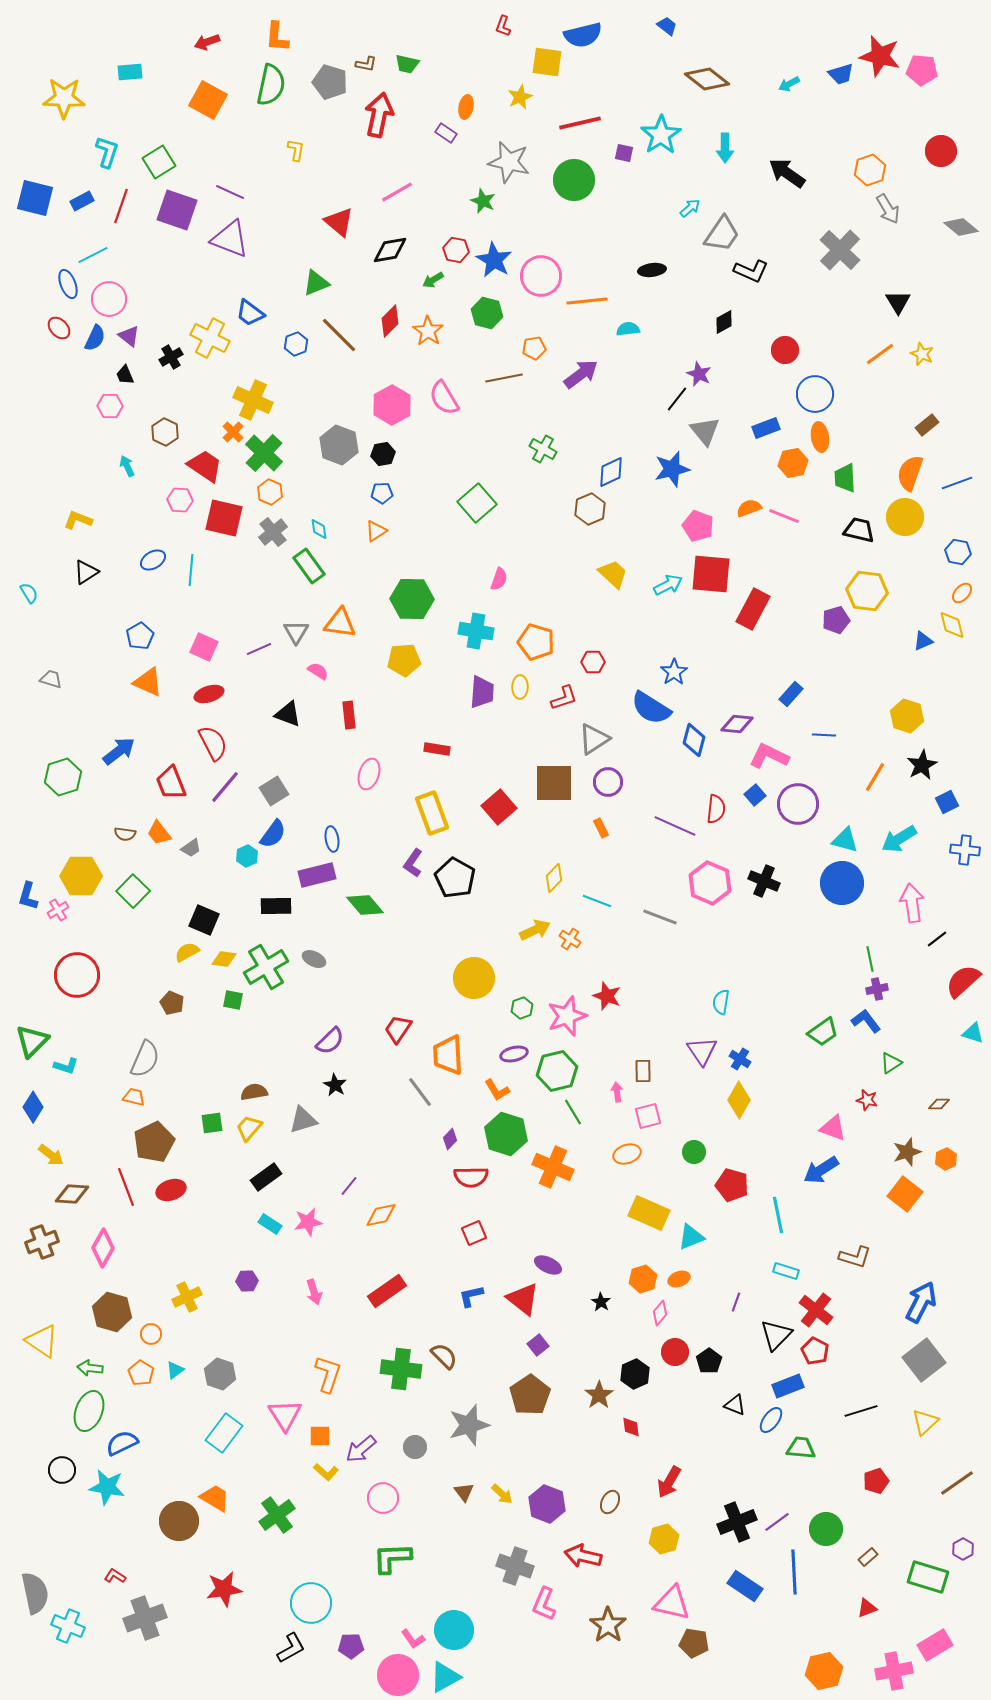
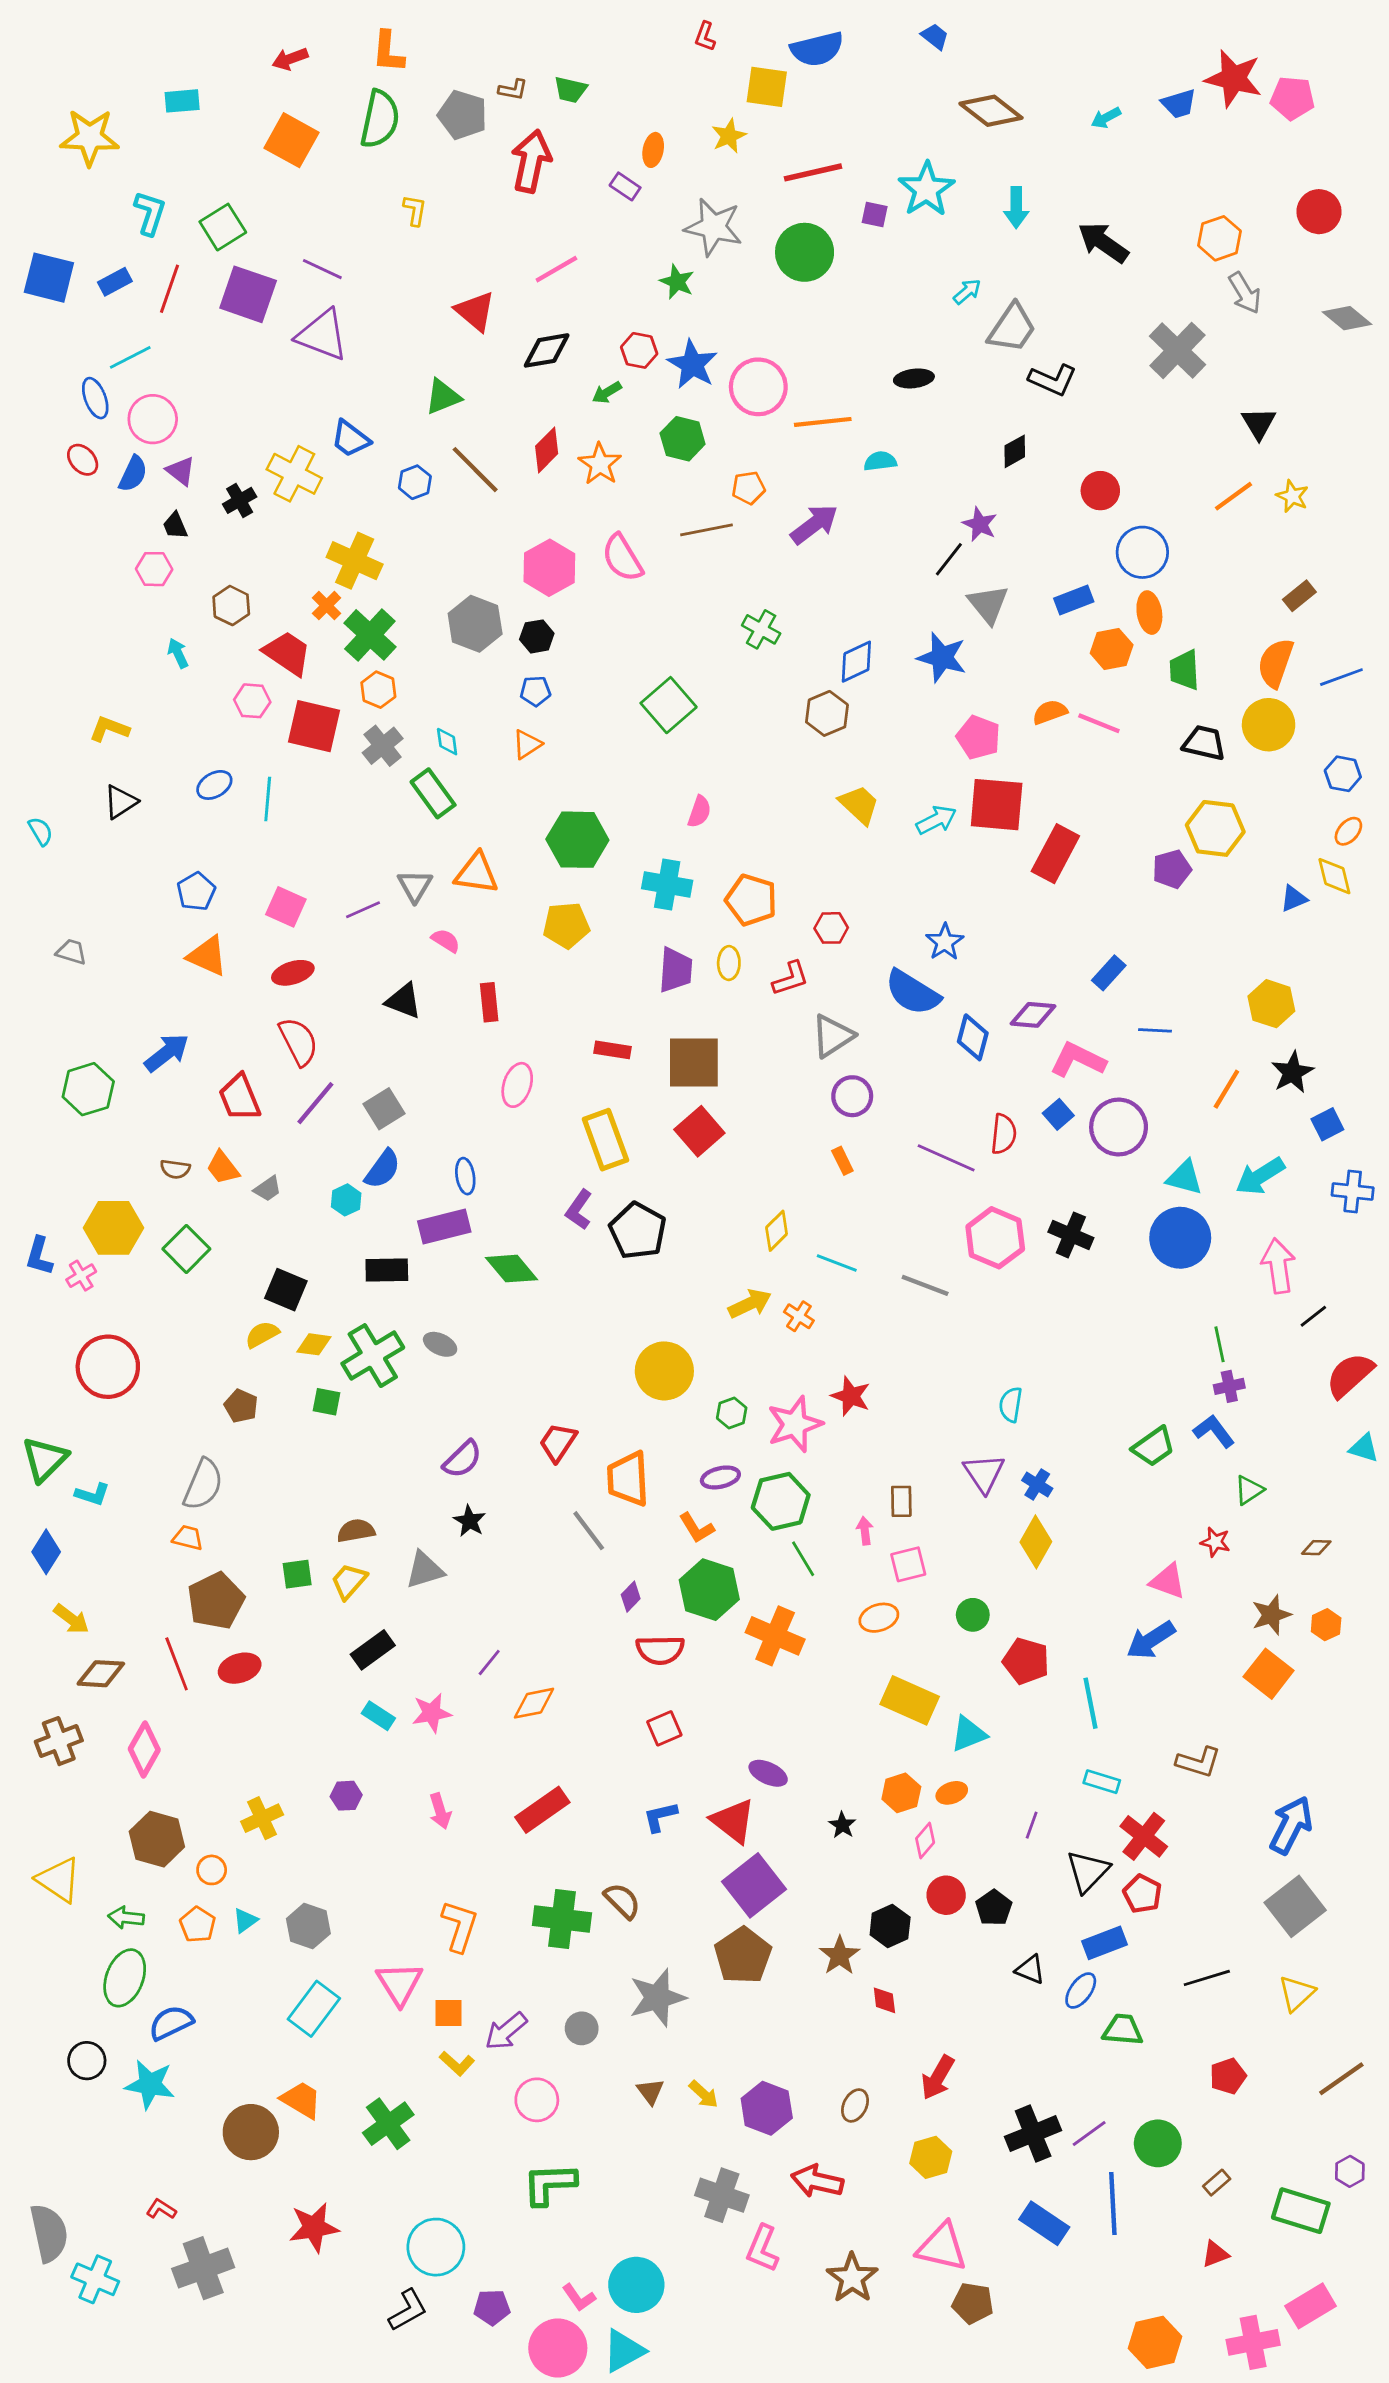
blue star: (672, 469) -> (942, 657), turned 30
brown square: (554, 783) -> (694, 1063), moved
purple square: (538, 1345) -> (754, 1885), size x2.0

